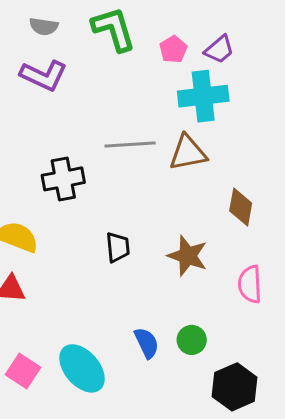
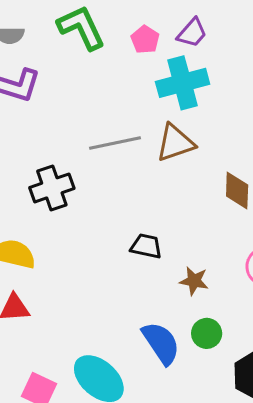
black trapezoid: (118, 247) -> (146, 246), moved, turned -64
brown star: (188, 256) -> (194, 281), moved, size x0.7
blue semicircle: (147, 343) -> (161, 343), size x1.4

